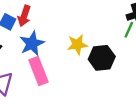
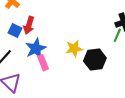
pink rectangle: (39, 71) -> (43, 63), moved, size x0.7

